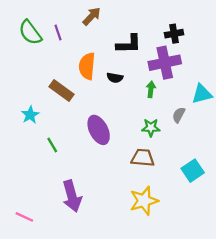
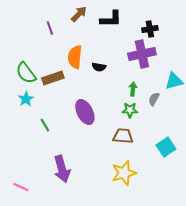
green semicircle: (30, 32) -> (26, 73), moved
black L-shape: (129, 44) -> (111, 19), moved
green arrow: (151, 89) -> (133, 89), moved
brown rectangle: (61, 90) -> (53, 78), turned -55

